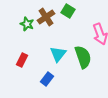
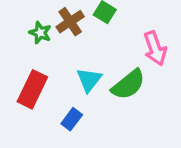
green semicircle: (83, 57) -> (128, 85), turned 70
red rectangle: (22, 60) -> (32, 89), size x1.6

